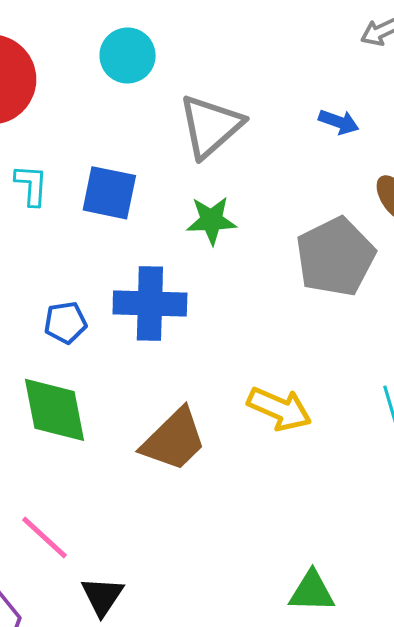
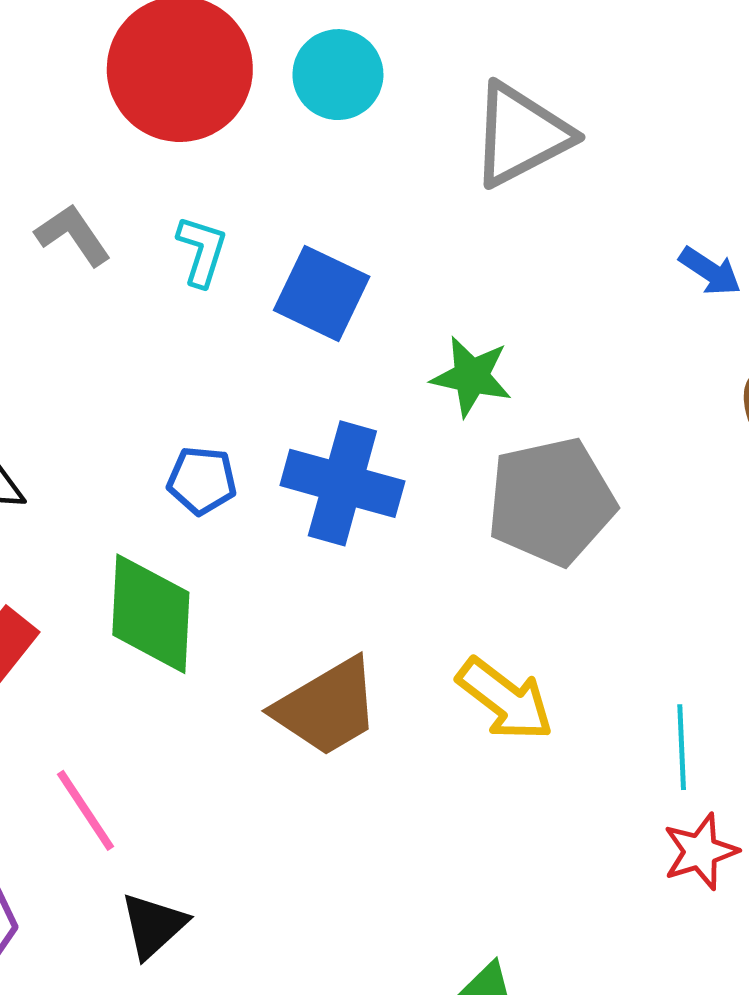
cyan circle: (128, 56) -> (338, 75), moved
gray triangle: (211, 126) -> (521, 135), moved
gray pentagon: (335, 257) -> (551, 501), moved

